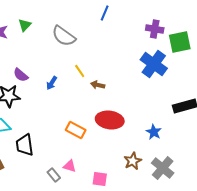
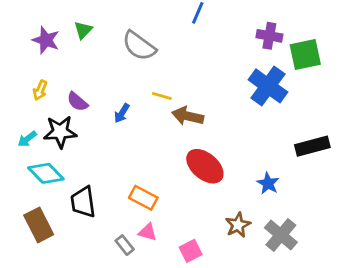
yellow line: (80, 71) -> (162, 96), turned -40
brown arrow: (98, 85) -> (188, 116), size x1.5
red ellipse: (110, 120) -> (205, 166), turned 32
orange rectangle: (76, 130) -> (143, 198), moved
pink square: (100, 179) -> (191, 251), turned -35

